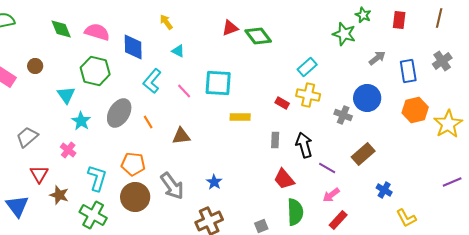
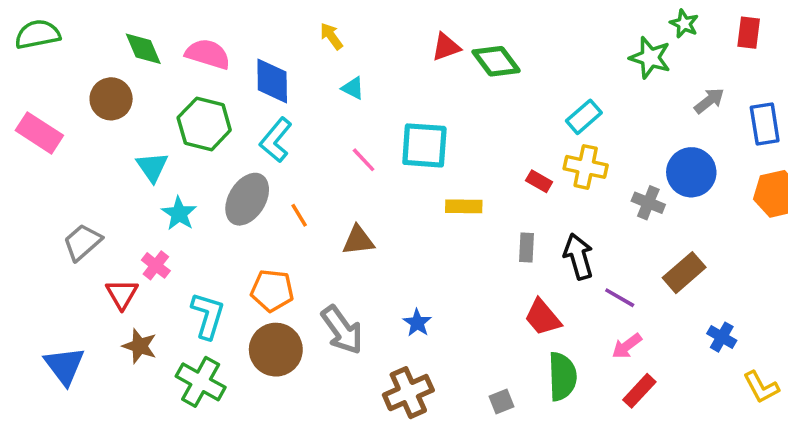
brown circle: (35, 66) -> (111, 99), moved, size x1.5
cyan L-shape: (152, 81) -> (276, 140), moved
red triangle: (39, 174) -> (122, 294), moved

